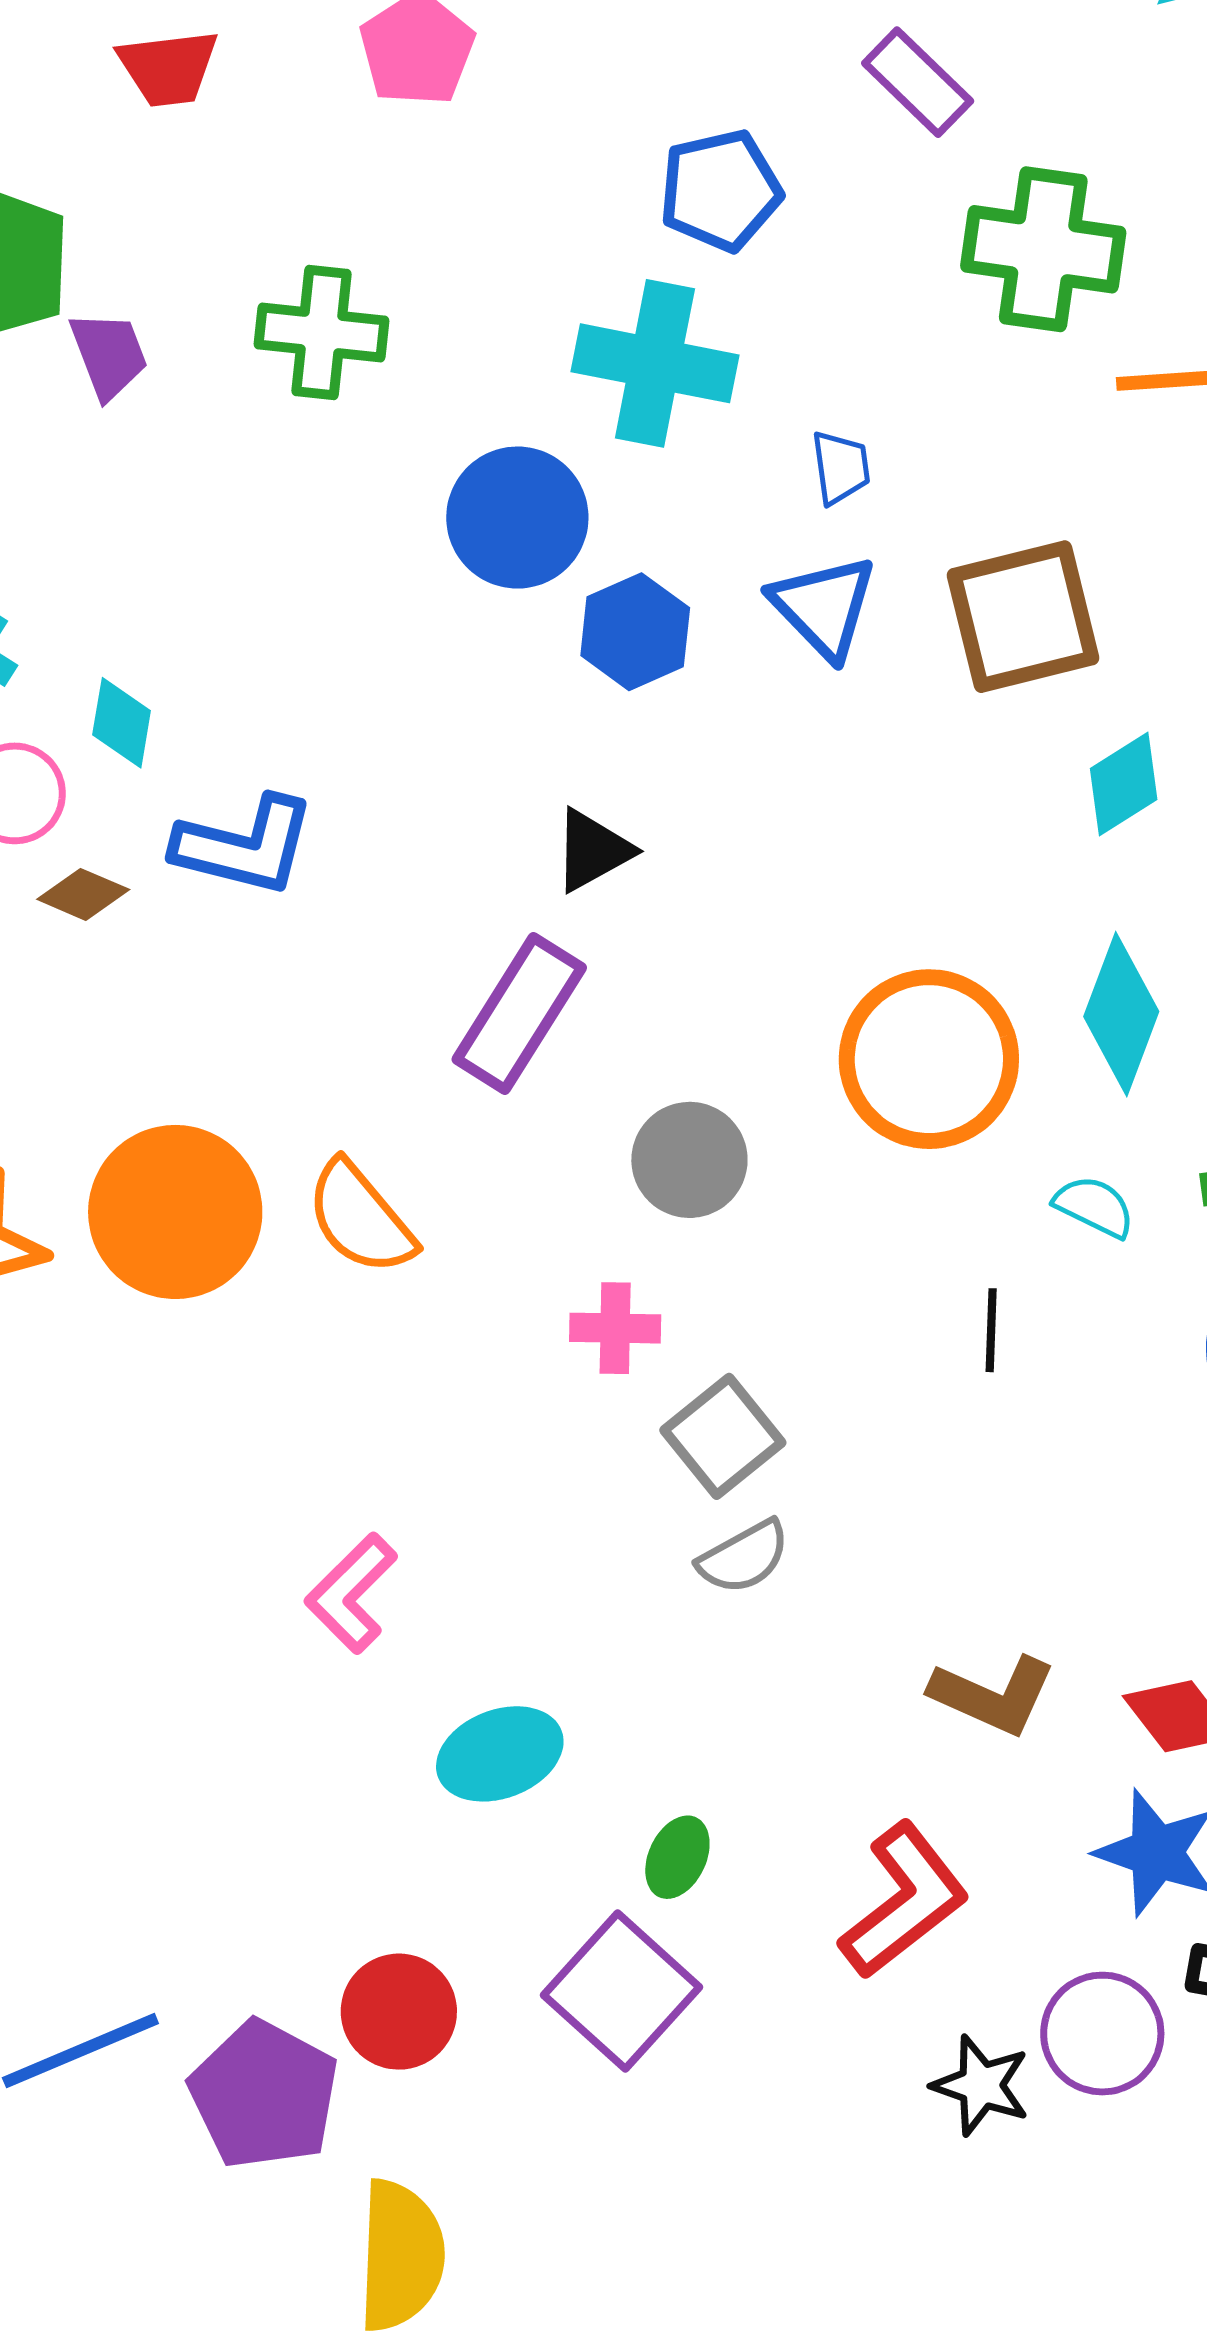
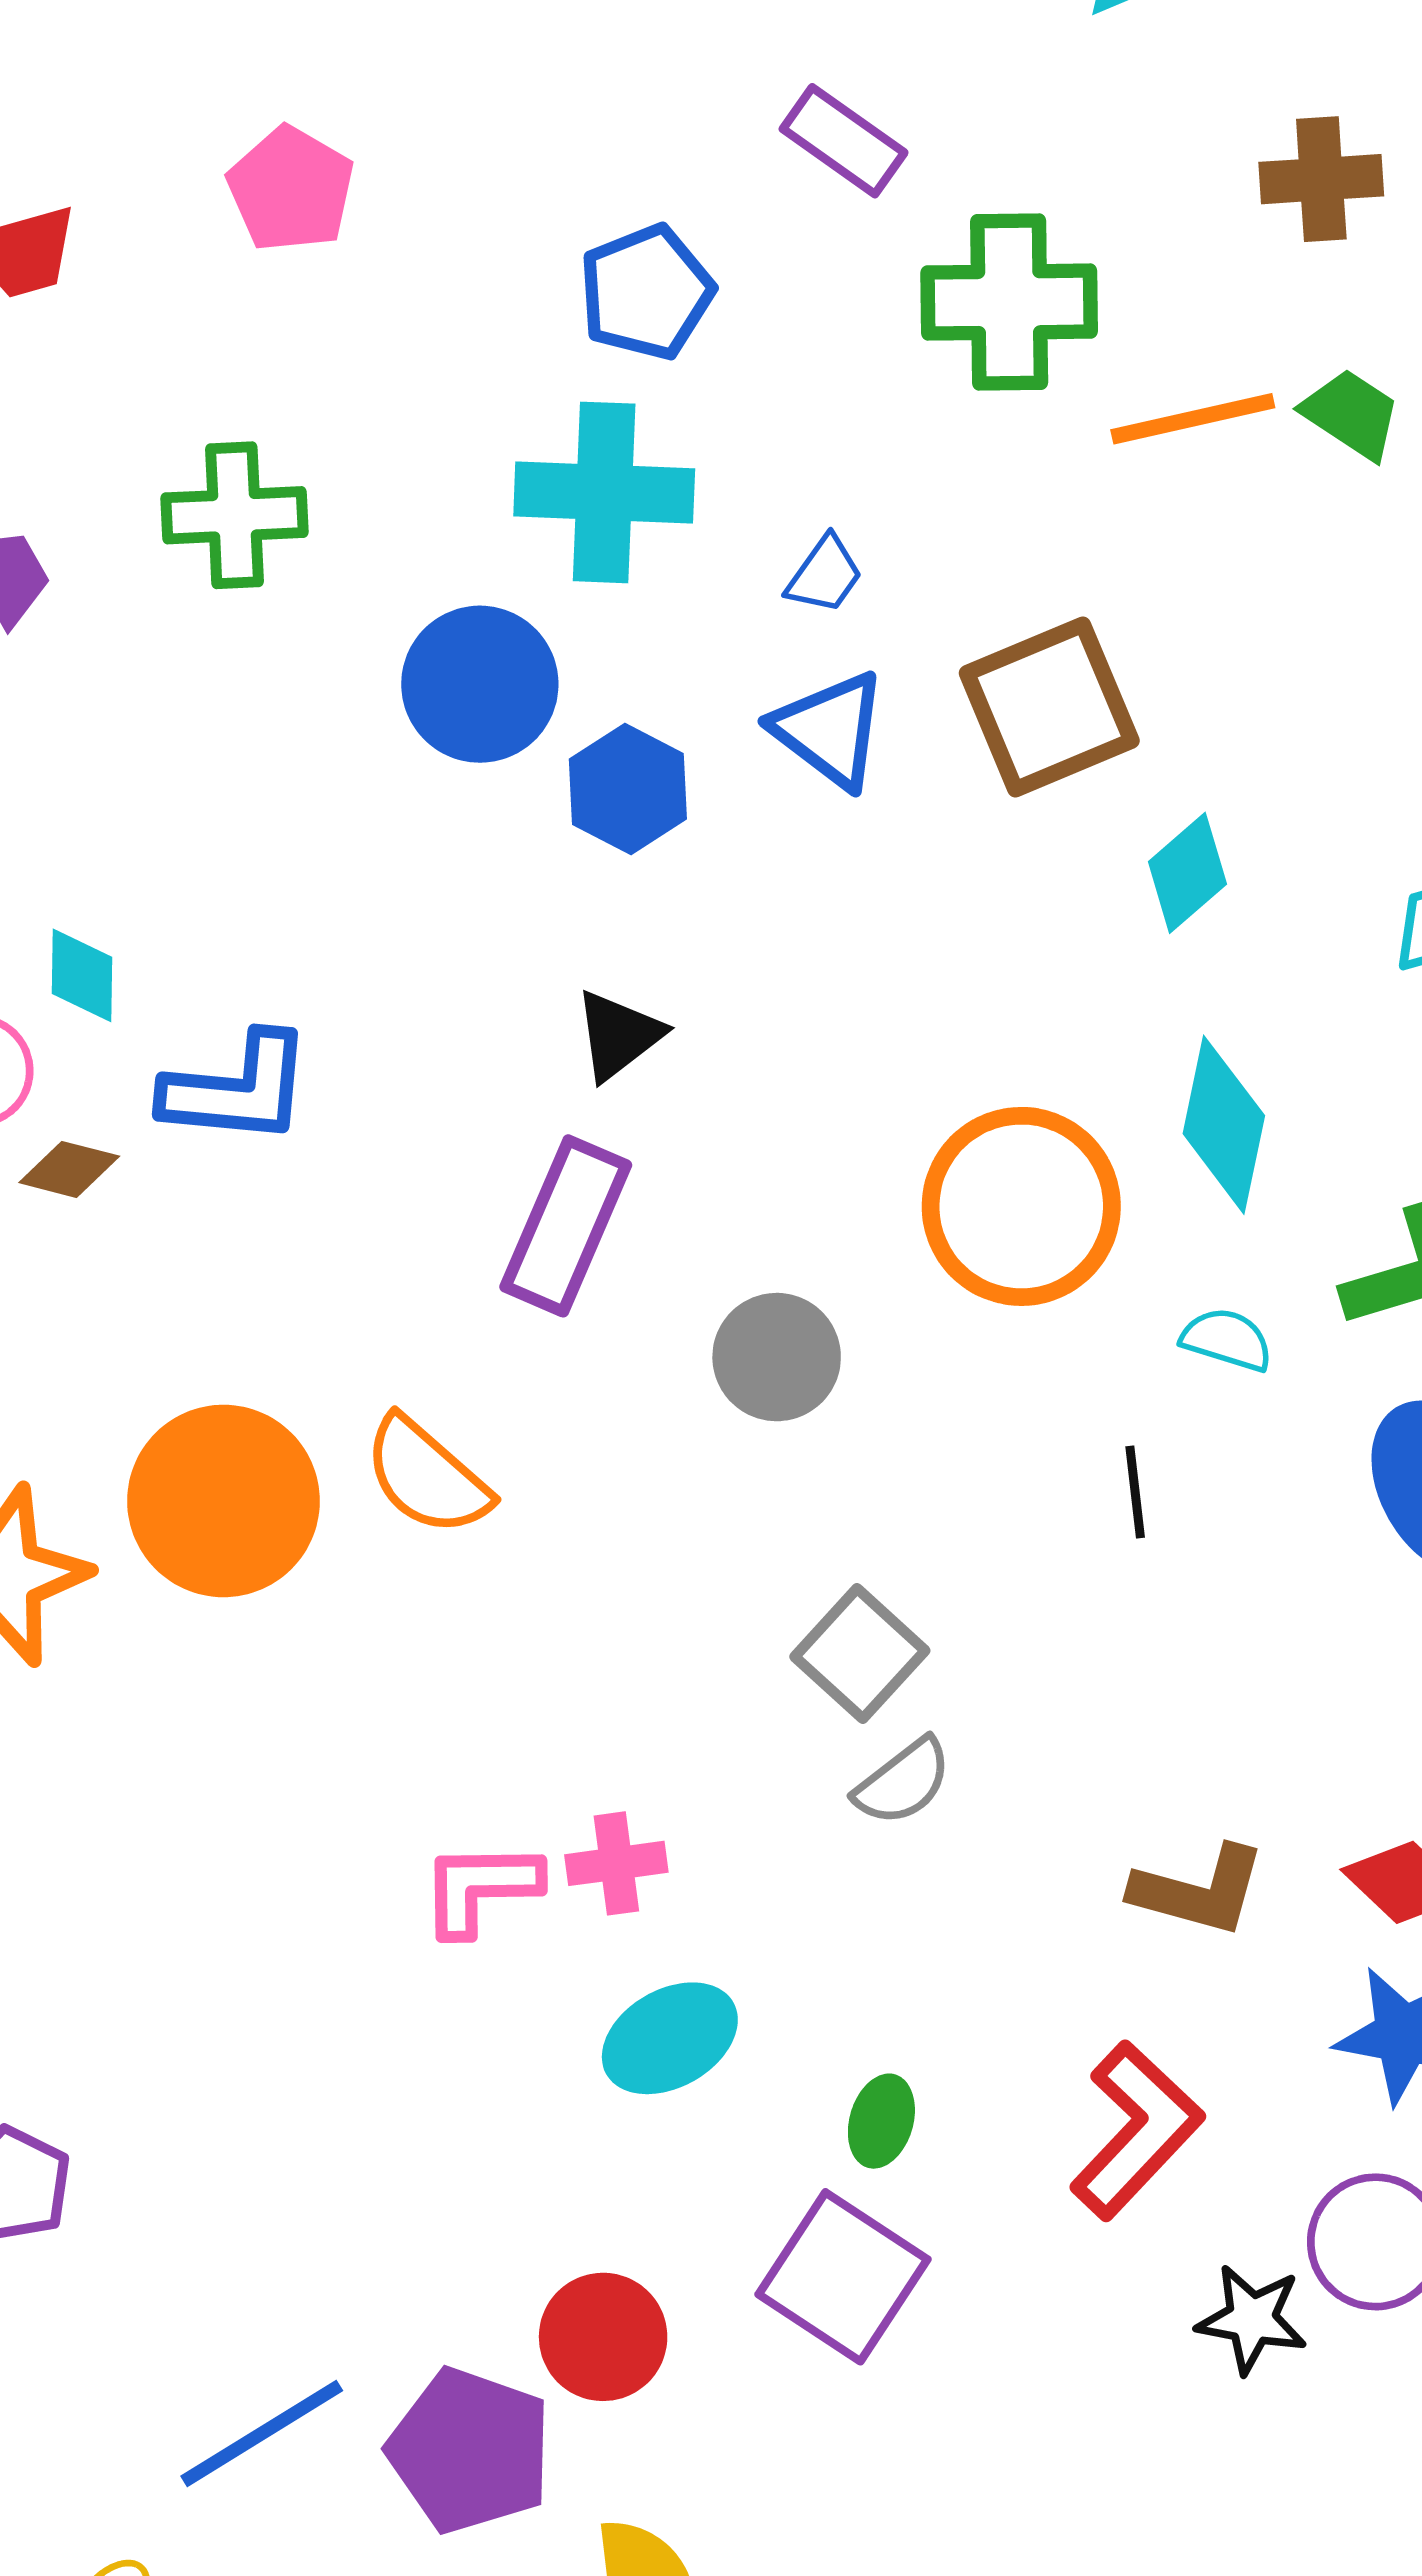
blue trapezoid: (841, 467) -> (825, 575), turned 52
pink cross: (615, 1328) -> (616, 1863), moved
pink L-shape: (351, 1593) -> (480, 1888), turned 53

